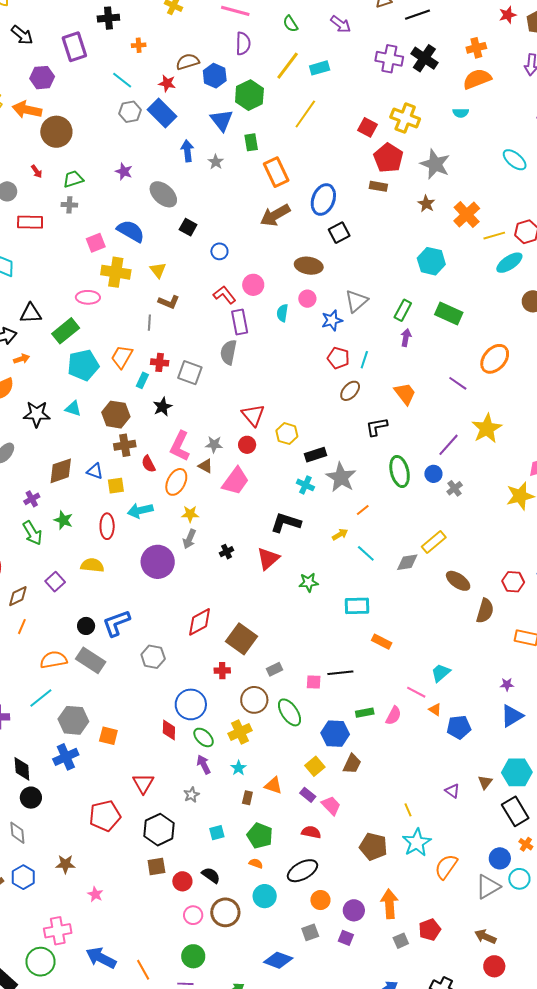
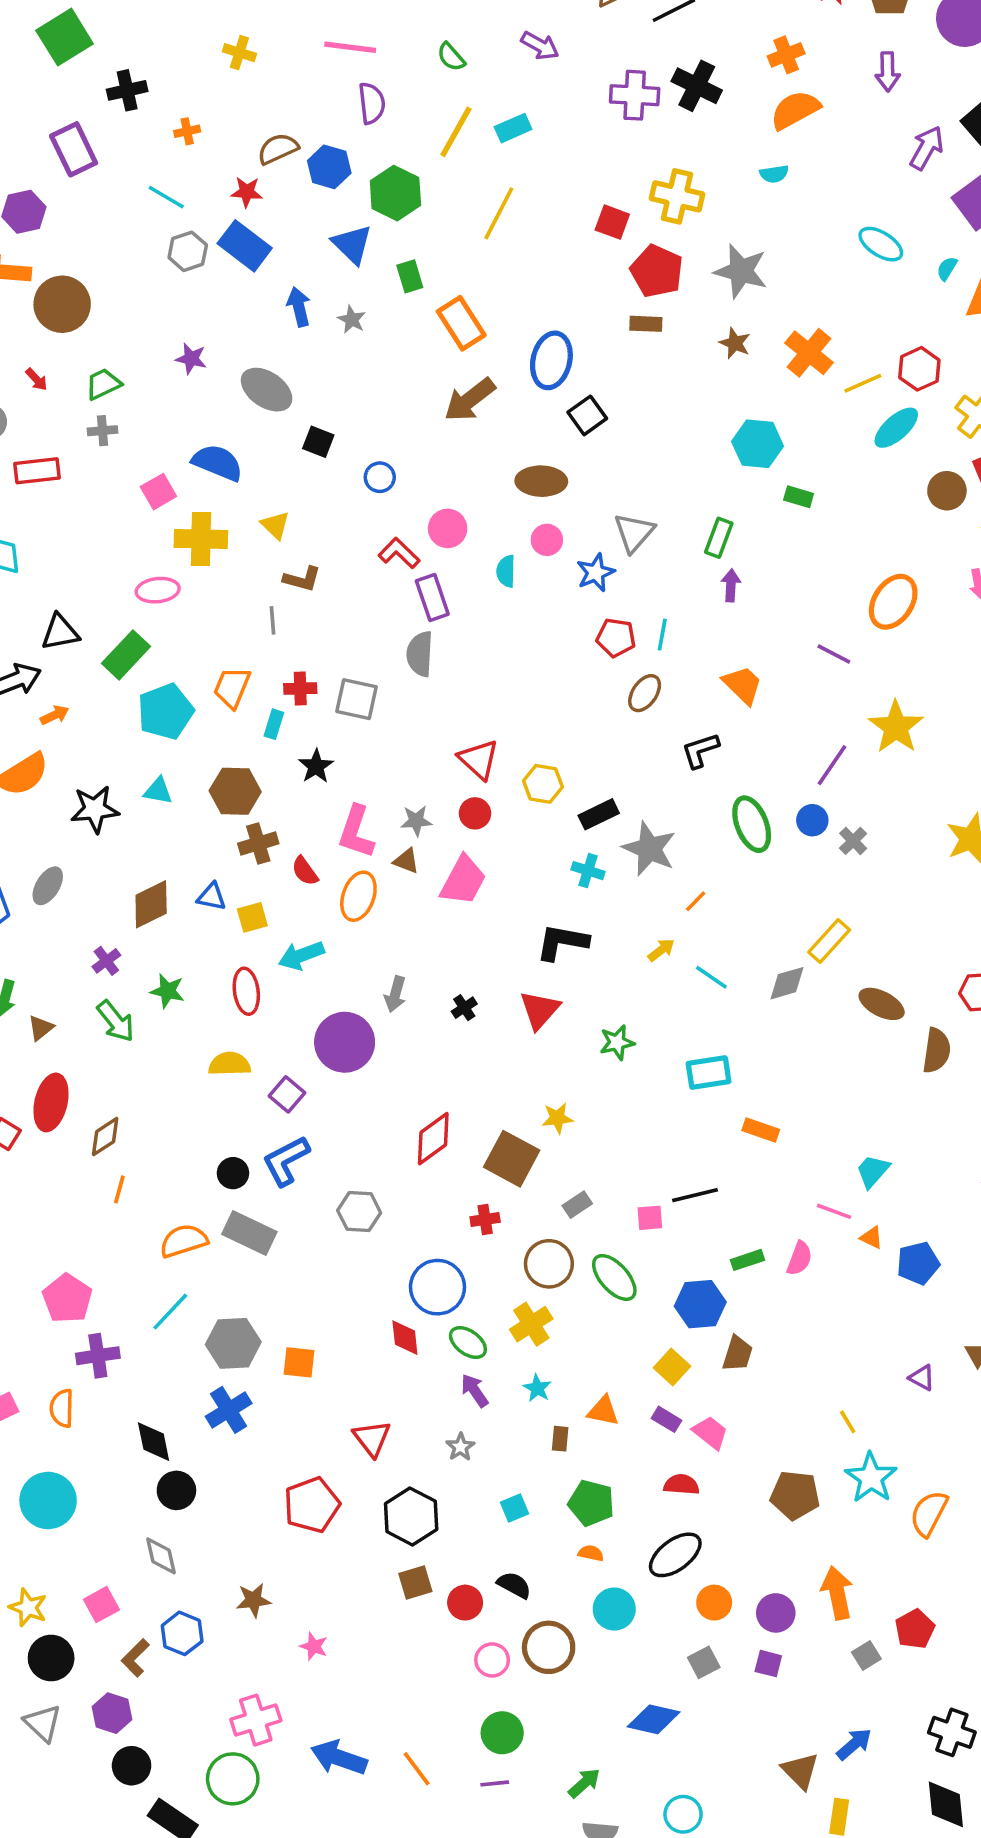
green rectangle: (449, 314) -> (799, 497), moved, size x0.6
yellow star: (190, 514) -> (557, 1118), moved
purple square: (55, 582) -> (287, 1094), moved

